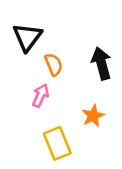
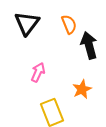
orange semicircle: (54, 65) -> (69, 24), moved

